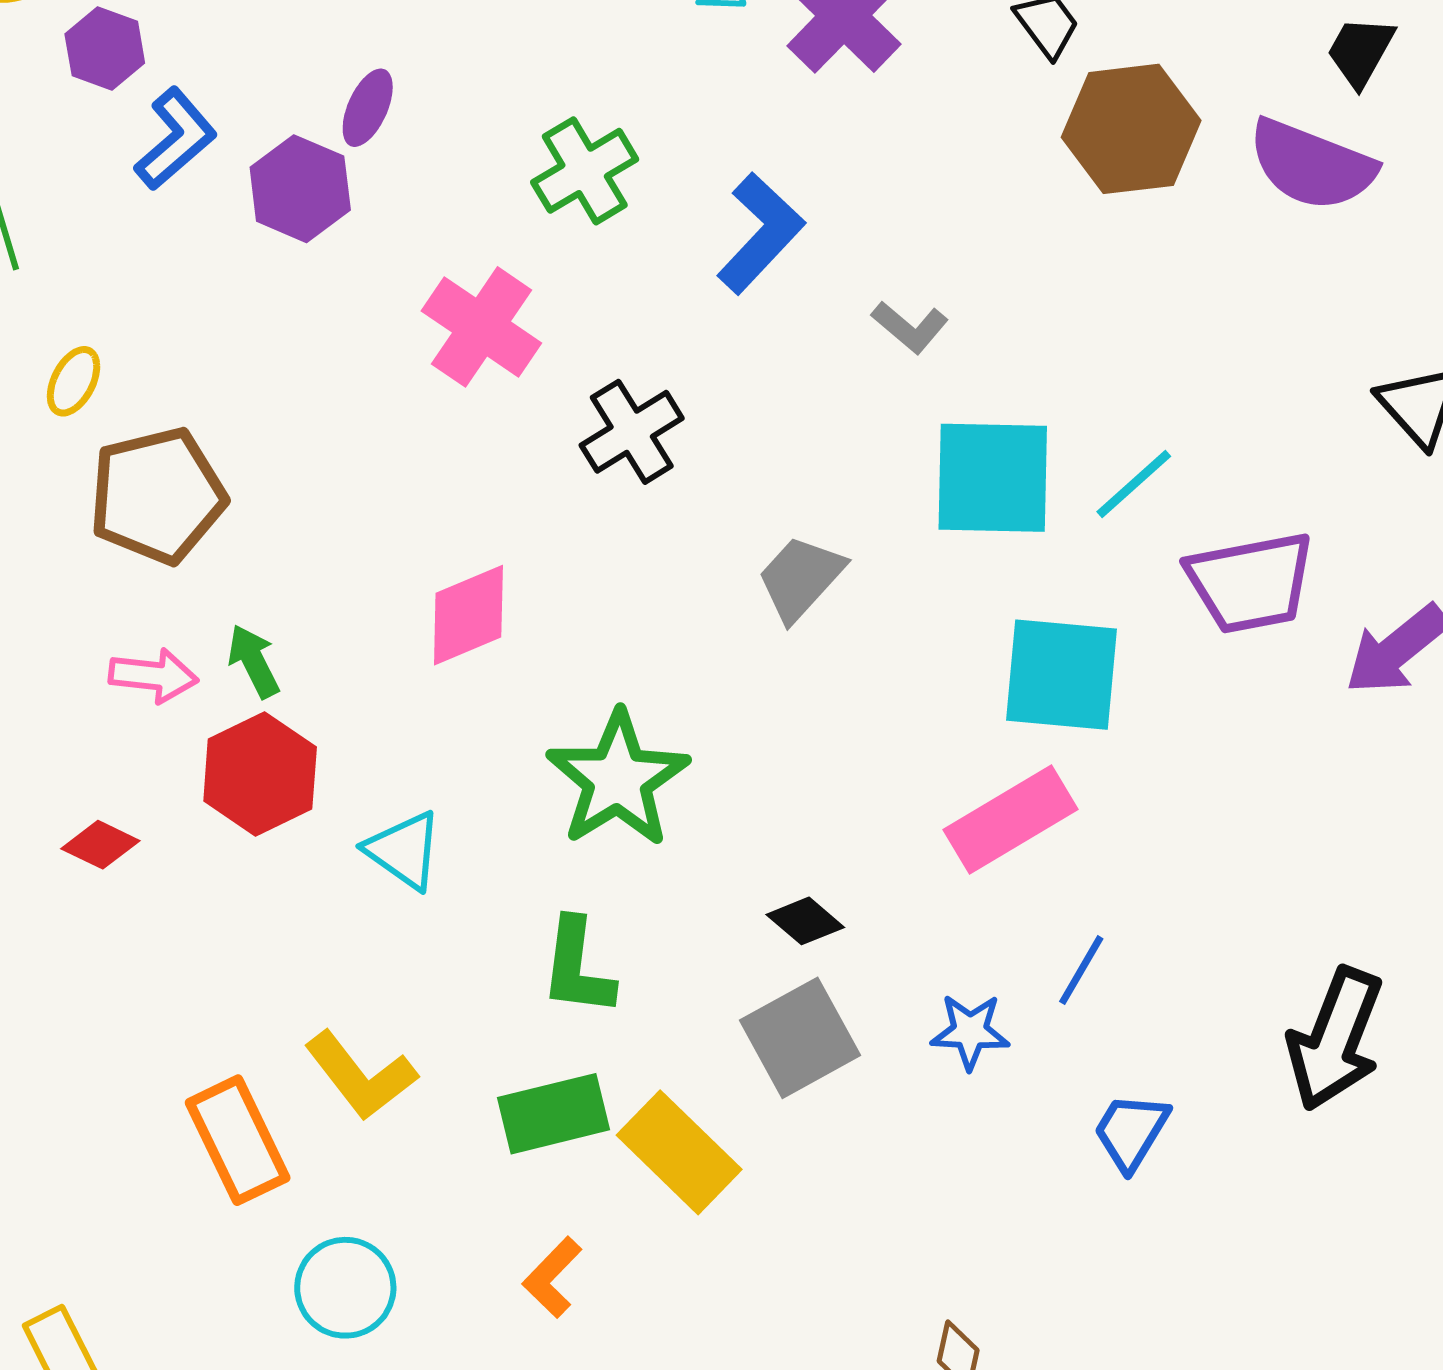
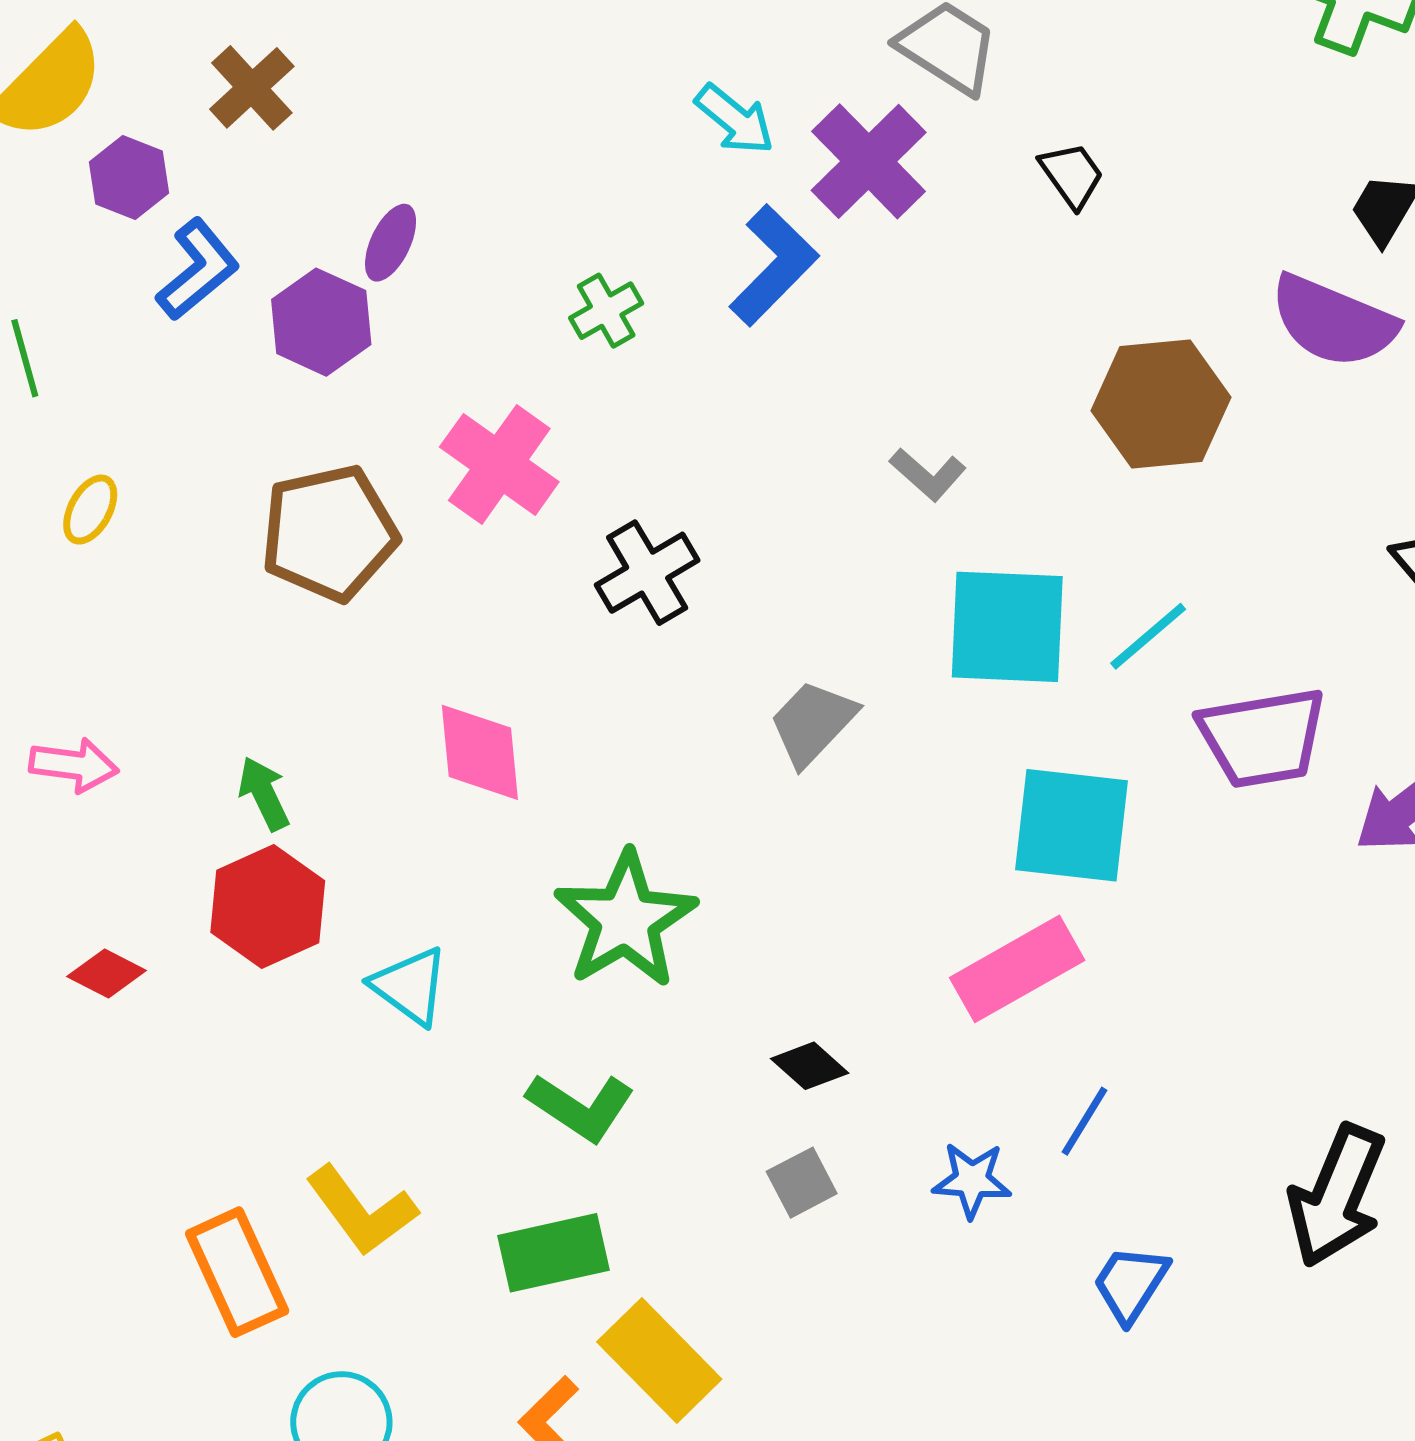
brown hexagon: (1131, 129) -> (1161, 404), moved
green cross: (585, 171) -> (606, 311), size x0.7
blue L-shape: (761, 233) -> (774, 265), moved
brown pentagon: (157, 496) -> (329, 533), moved
pink diamond: (468, 615) -> (480, 752), turned -74
pink arrow: (153, 676) -> (74, 765), moved
green L-shape: (577, 967) -> (581, 1107), turned -65
gray square: (800, 1038) -> (802, 1183), size x0.6
yellow rectangle: (679, 1152) -> (659, 1361), moved

